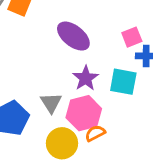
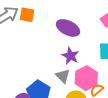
purple star: (86, 78) -> (70, 56), moved

